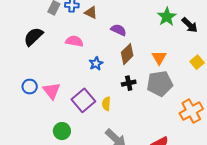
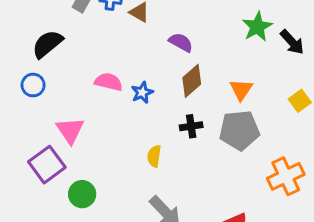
pink semicircle: (74, 41) -> (109, 82), moved
blue circle: (30, 87) -> (33, 85), moved
purple square: (83, 100) -> (47, 165), moved

